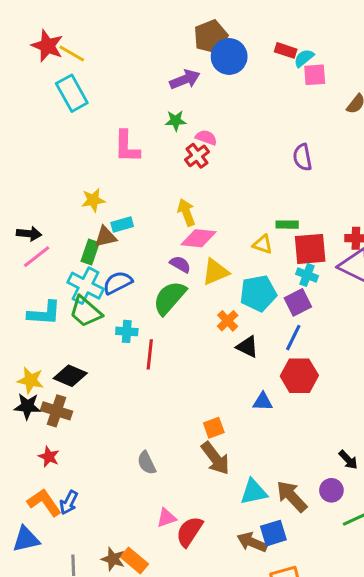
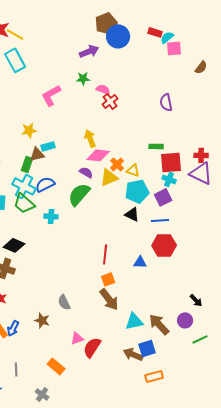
pink L-shape: (127, 147) -> (51, 95), turned 60
red cross: (197, 156) -> (110, 101), moved
yellow triangle: (263, 244) -> (133, 170), moved
orange cross: (228, 321) -> (117, 164), moved
blue line: (293, 338) -> (160, 220), turned 60
black triangle: (247, 347) -> (132, 214), moved
red line: (150, 354) -> (105, 254), moved
brown star: (113, 559) -> (42, 320), moved

